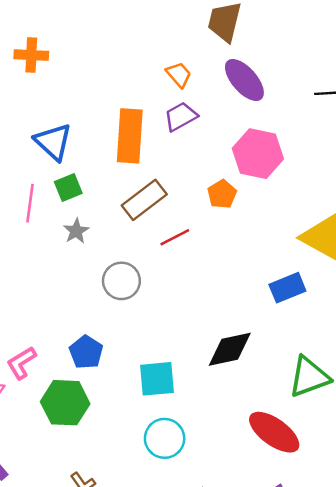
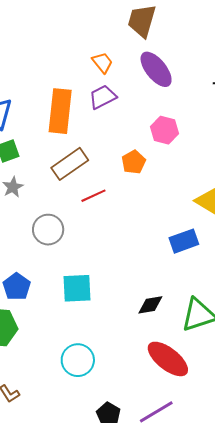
pink hexagon: (258, 154) -> (164, 130), size x0.7
black diamond: (230, 349) -> (150, 305), moved, size x0.7
cyan square: (157, 379) -> (77, 288), moved

